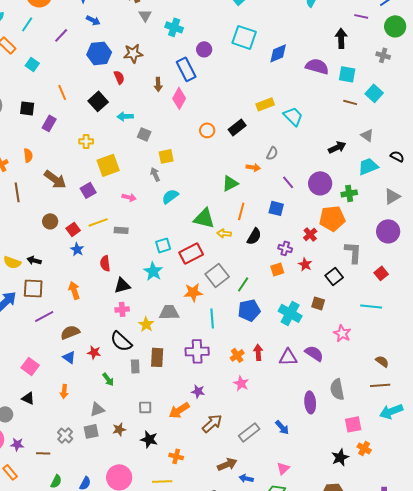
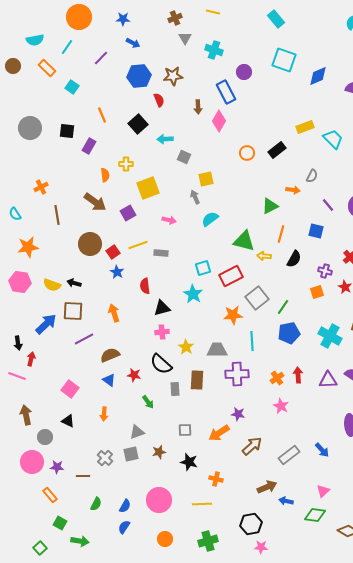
orange semicircle: (28, 155) -> (105, 175), moved
brown circle: (50, 221) -> (90, 244), size x1.5
gray trapezoid: (169, 312) -> (217, 350), moved

